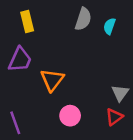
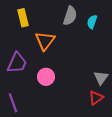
purple trapezoid: (20, 60) -> (17, 63), moved
orange triangle: (52, 80) -> (45, 41), moved
pink circle: (70, 116) -> (46, 77), moved

